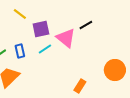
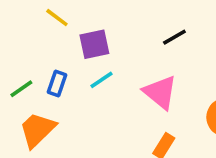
pink triangle: (66, 38) -> (160, 92), moved
blue rectangle: (20, 51) -> (57, 83), turned 32

